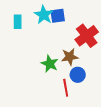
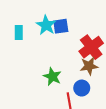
brown star: (70, 57) -> (89, 66), moved

